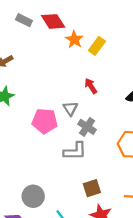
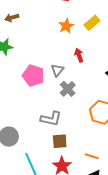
orange star: (74, 40) -> (66, 26), moved
gray L-shape: (75, 151) -> (51, 119), moved

